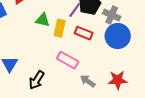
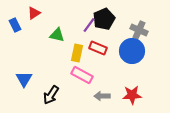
gray cross: (112, 15) -> (139, 30), moved
yellow rectangle: (60, 28) -> (77, 53), moved
gray arrow: (88, 81) -> (102, 96), turned -35

